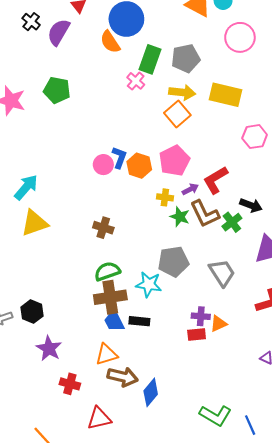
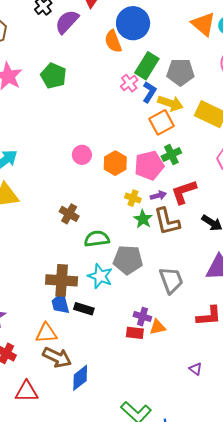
blue L-shape: (119, 157) -> (149, 92), moved
green cross: (232, 222) -> (171, 155), moved
green semicircle: (107, 271) -> (97, 239), moved

